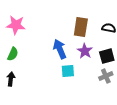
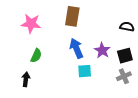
brown rectangle: (81, 27) -> (72, 16), moved
green semicircle: (13, 54) -> (36, 56), moved

